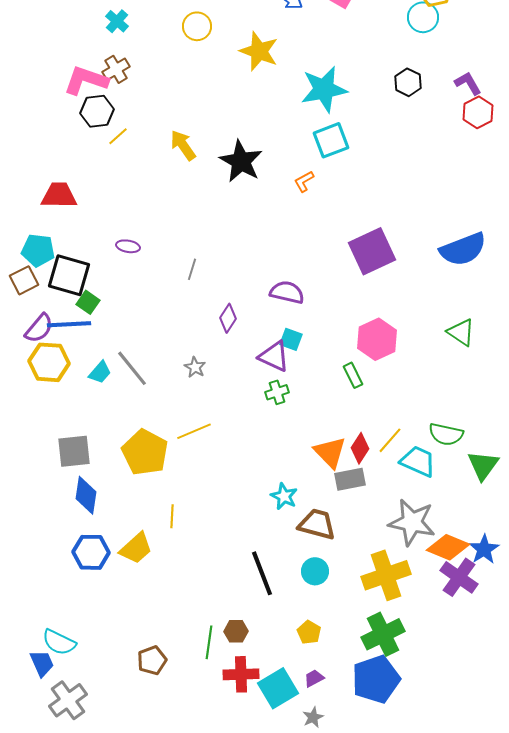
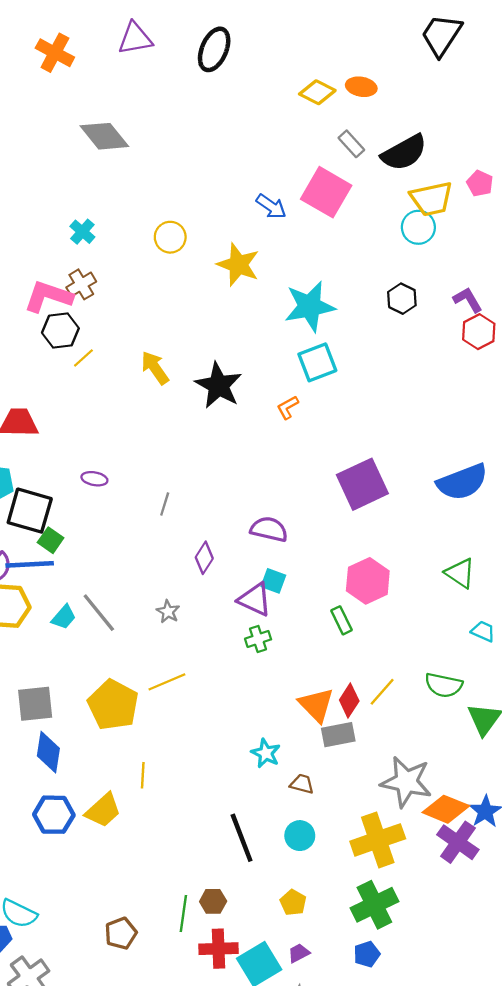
cyan trapezoid: (418, 461) -> (483, 631), moved, size x0.6
brown trapezoid: (317, 524) -> (302, 784), size x0.6
blue pentagon: (376, 679) -> (367, 954), size x0.5

